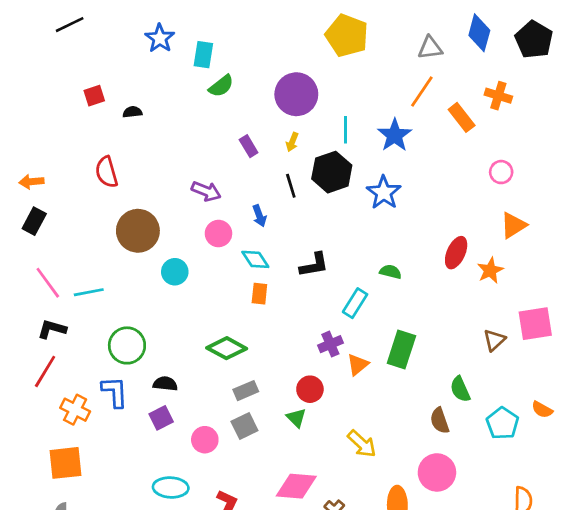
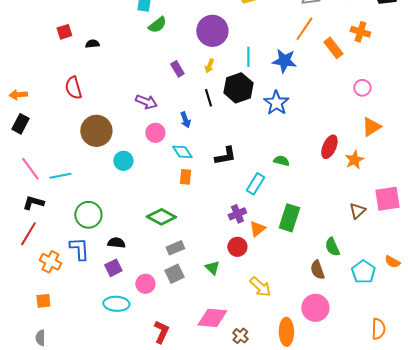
blue star: (395, 135) -> (284, 61), turned -30
red circle: (310, 389) -> (237, 247), moved
orange square: (66, 463) -> (43, 301), size x0.6
cyan ellipse: (171, 487) -> (116, 304), moved

